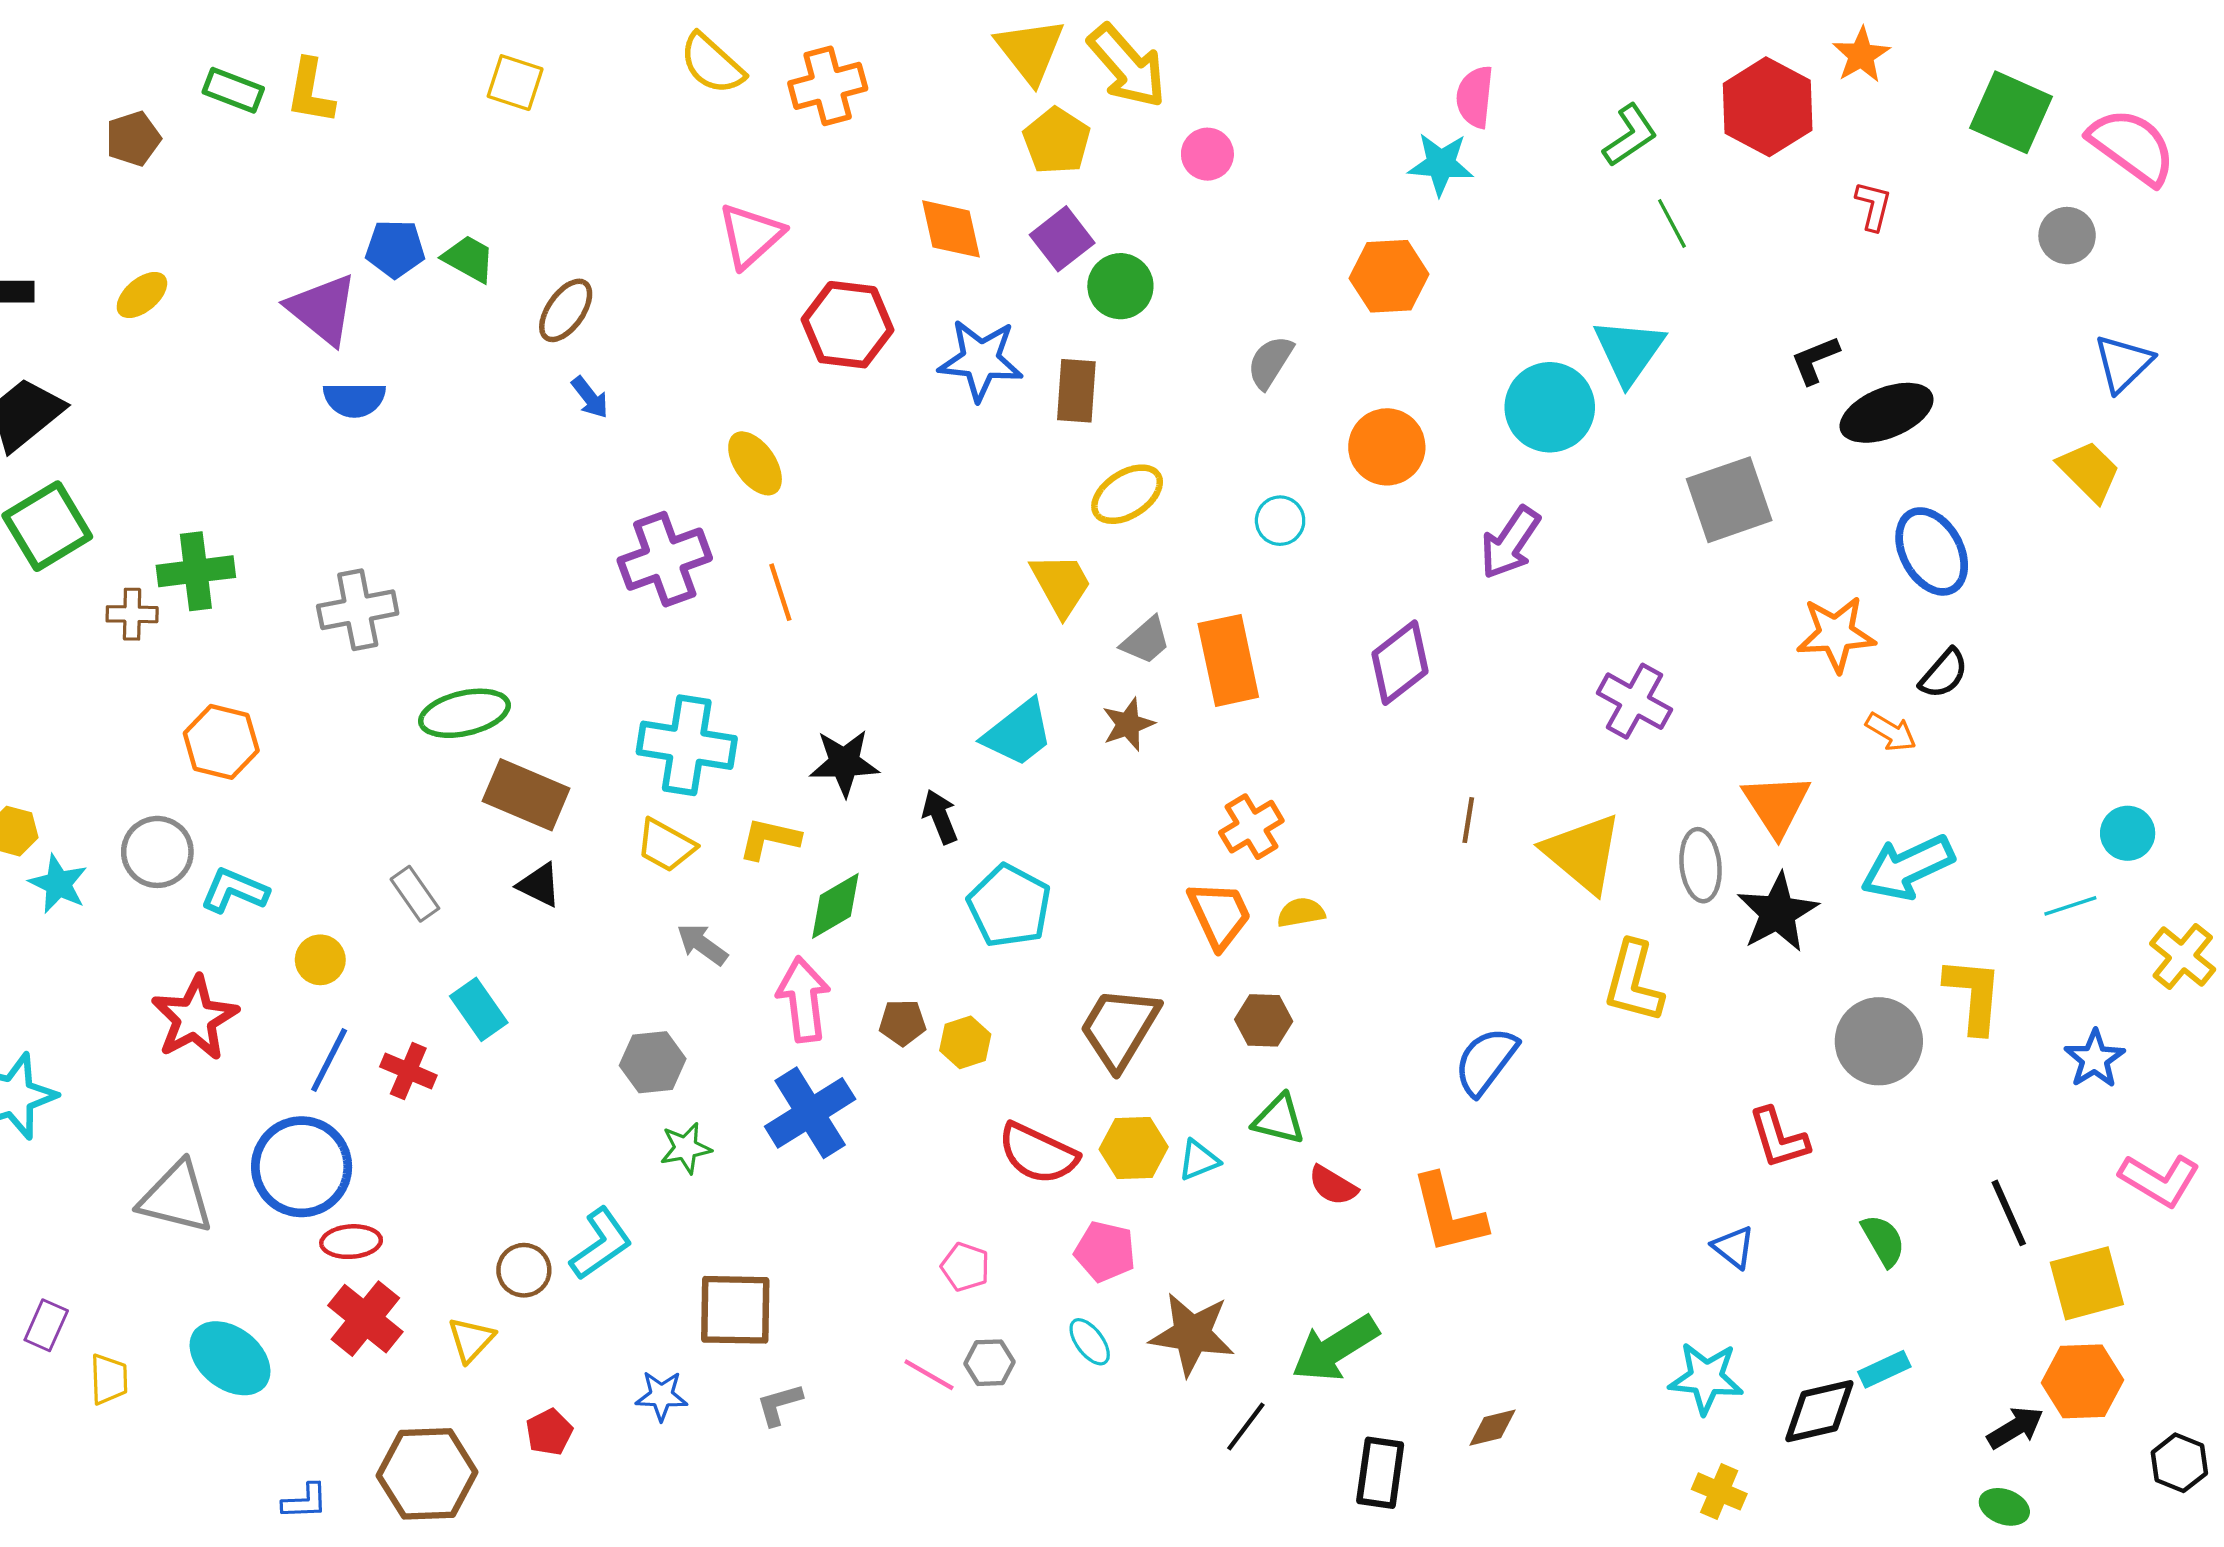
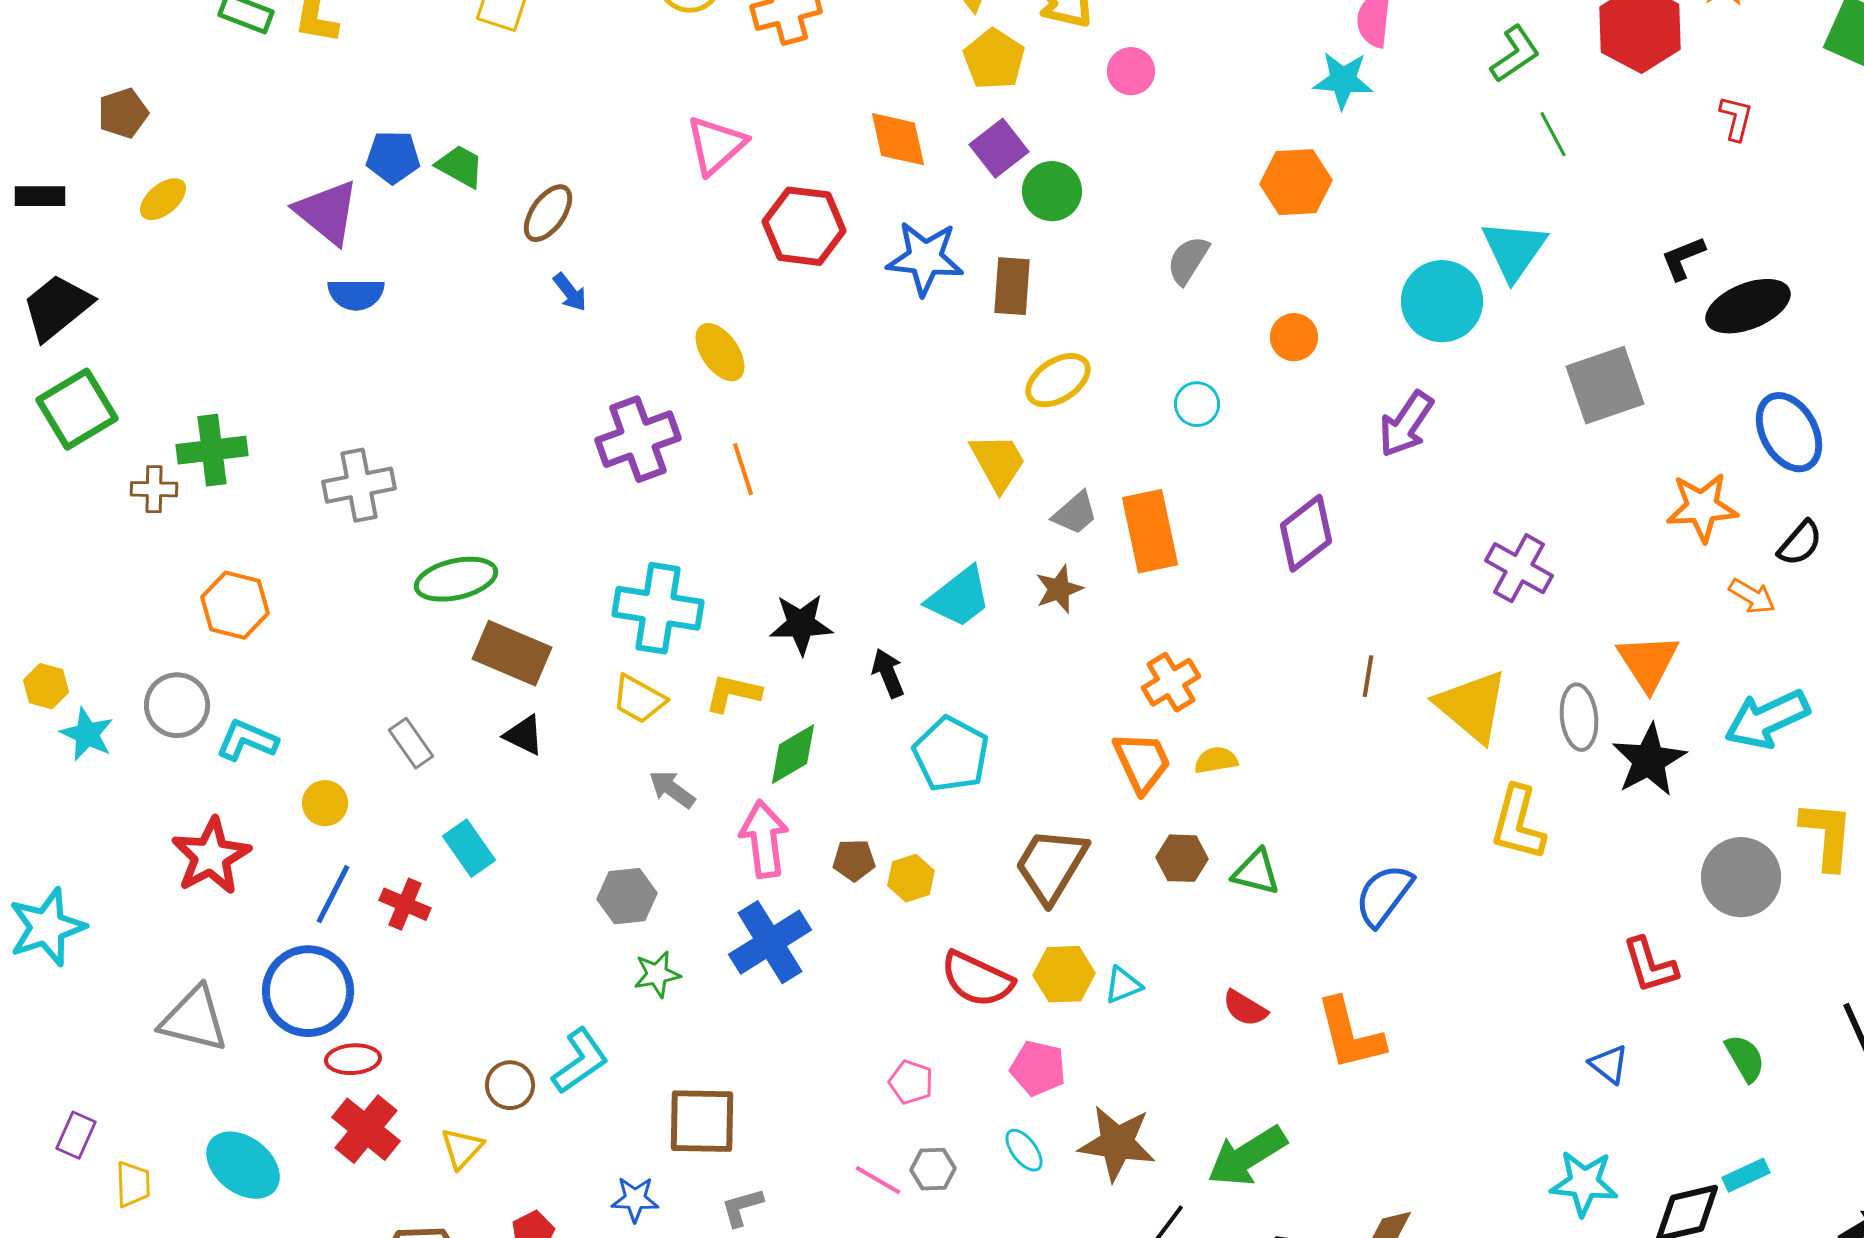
brown pentagon: (133, 139) -> (123, 113), moved
orange circle: (1387, 447) -> (1294, 337), size x0.7
green triangle: (1279, 1119) -> (1256, 872), moved

